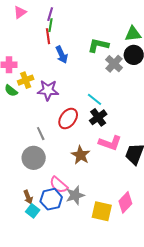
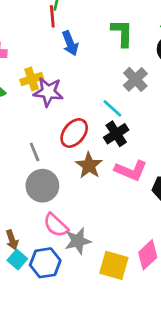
green L-shape: (98, 45) -> (122, 33), turned 75
gray cross: (114, 64) -> (135, 79), moved
yellow cross: (26, 80) -> (32, 79), moved
brown star: (81, 155) -> (89, 165), moved
gray circle: (34, 158) -> (42, 186), moved
blue hexagon: (51, 199) -> (45, 263), moved

